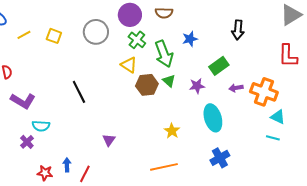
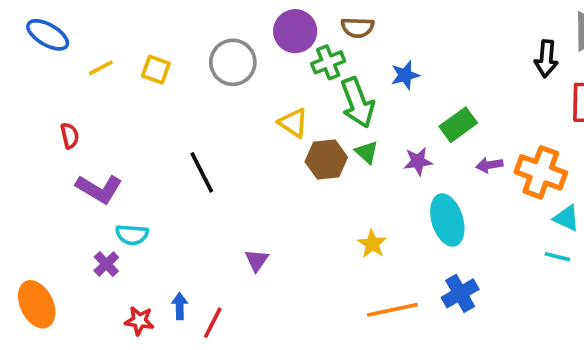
black arrow: (238, 30) -> (546, 59), moved
green cross: (137, 40) -> (328, 62), moved, turned 30
orange line: (164, 167) -> (392, 310), moved

